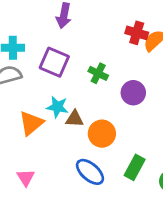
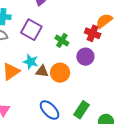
red cross: (137, 33) -> (93, 33), moved
orange circle: (102, 134) -> (60, 73), moved

